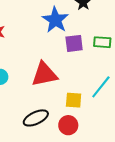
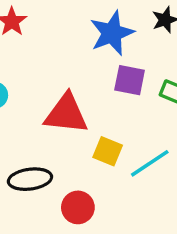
yellow square: (74, 100) -> (108, 151), moved

